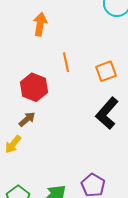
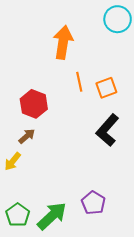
orange arrow: (40, 24) -> (63, 42), moved, size x1.4
orange line: (66, 62) -> (79, 82), moved

